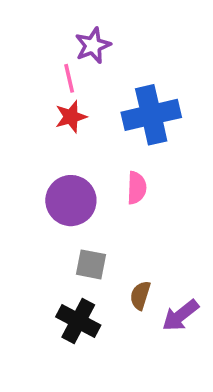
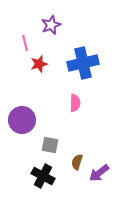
pink line: (69, 78) -> (25, 43), moved
purple circle: (71, 201) -> (22, 120), moved

